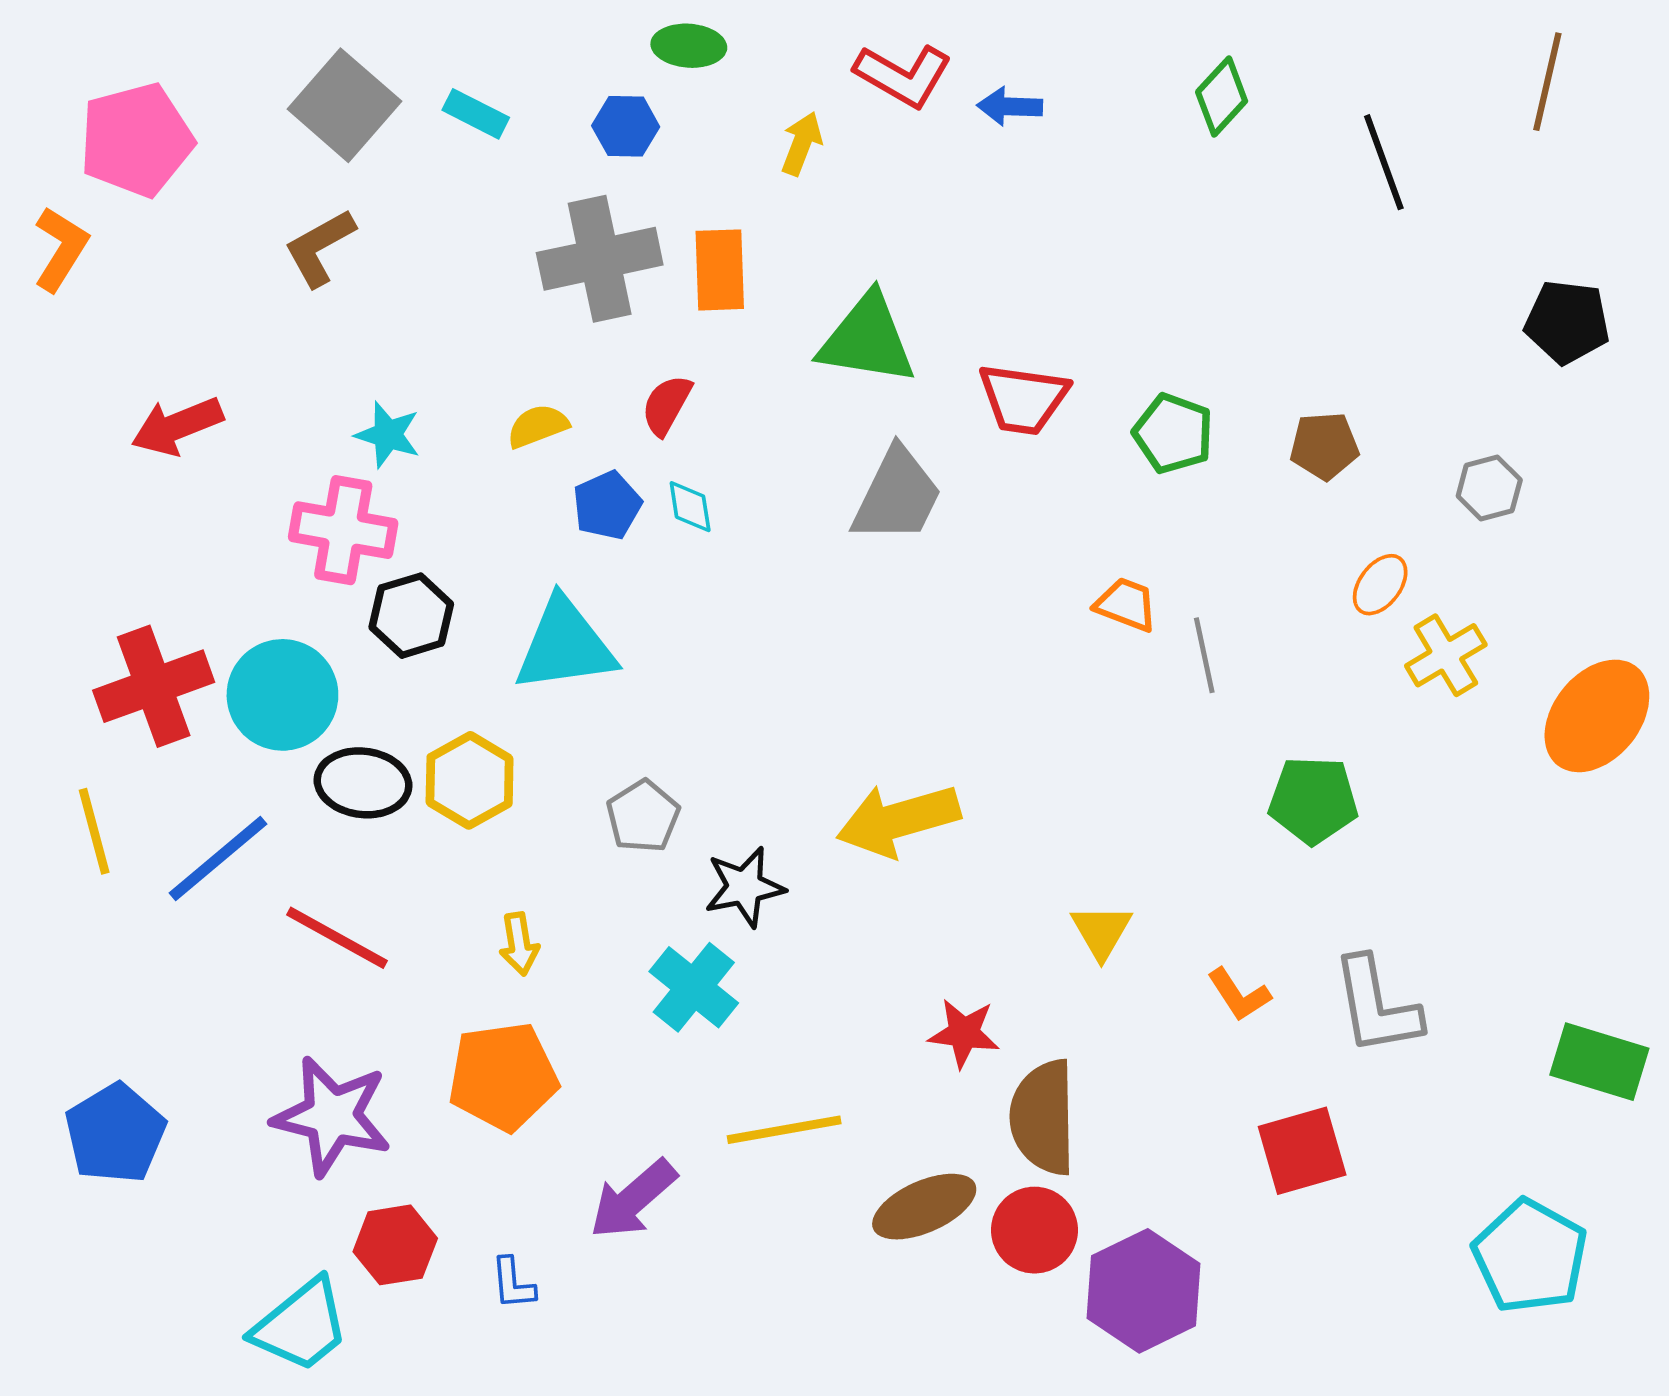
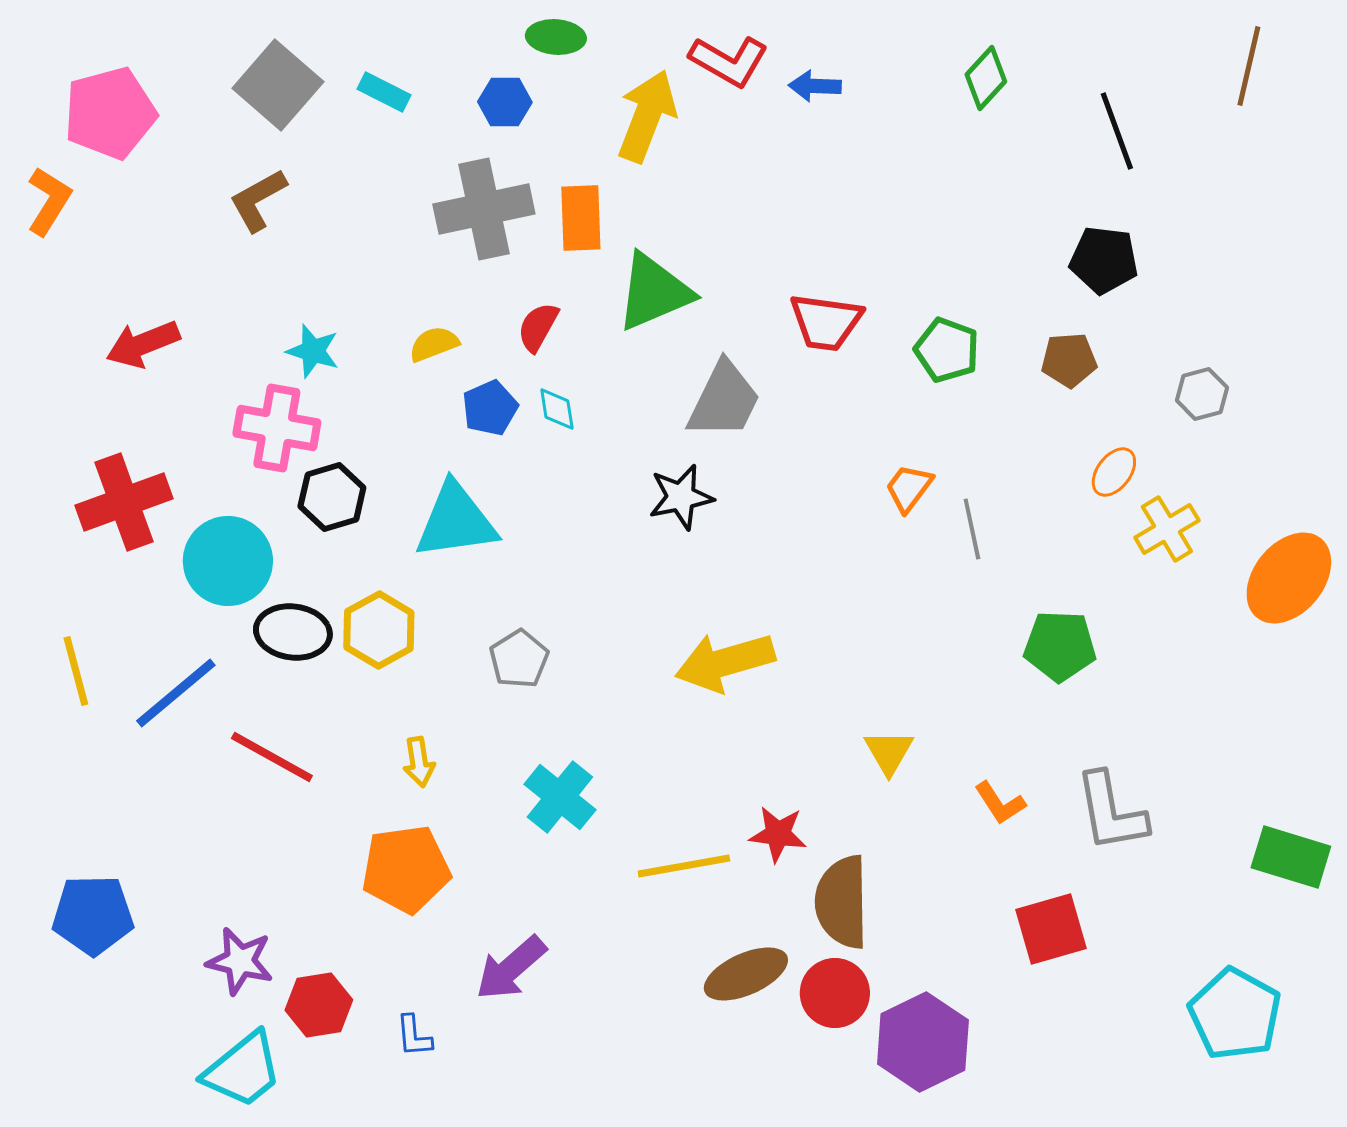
yellow arrow: (802, 144) -> (647, 116), size x1.8
black pentagon: (1567, 322) -> (1104, 260), moved
green triangle: (867, 339) -> (654, 292), moved, turned -32
orange trapezoid: (1126, 604) -> (909, 488), turned -74
red cross: (154, 686) -> (124, 502), moved
black star: (745, 887) -> (681, 497), moved
purple star: (332, 1116) -> (240, 961), moved, size x0.7
yellow line: (784, 1130) -> (684, 866), moved
blue pentagon: (115, 1133) -> (93, 915), turned 30

